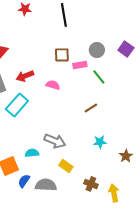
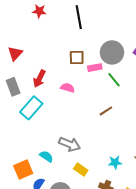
gray circle: (97, 50) -> (112, 52), size x1.5
red arrow: (25, 76) -> (39, 79), turned -42
cyan star: (100, 142) -> (115, 162), moved
cyan semicircle: (32, 153) -> (46, 156), turned 40

